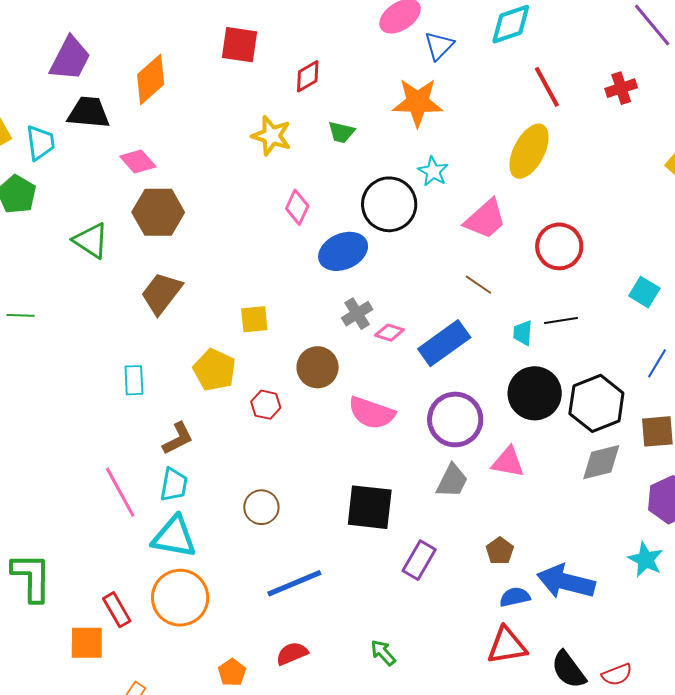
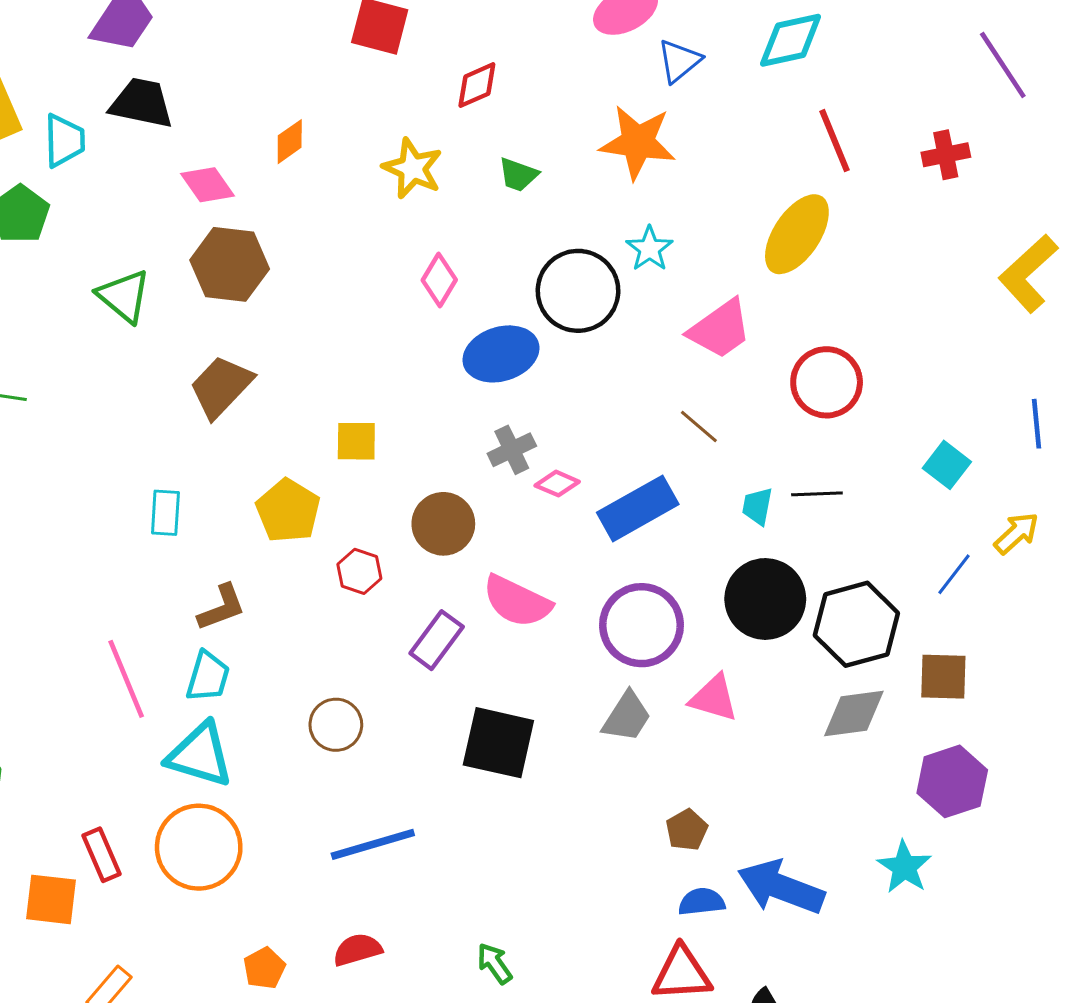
orange diamond: (151, 79) -> (290, 142), moved, size x0.6
purple rectangle: (419, 560) -> (437, 640), moved

